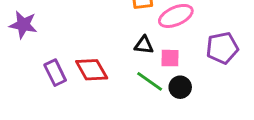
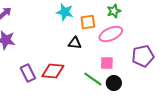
black triangle: (144, 45) -> (75, 43), moved
red diamond: (92, 70) -> (53, 71), turned -55

